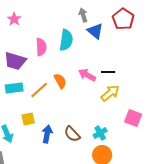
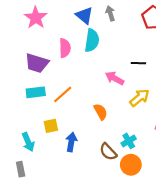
pink star: (14, 19) -> (36, 18), size x1.5
blue triangle: (95, 31) -> (84, 16), moved
black line: (108, 72) -> (138, 63), moved
orange semicircle: (60, 81) -> (101, 112), moved
brown semicircle: (72, 134) -> (108, 152), moved

